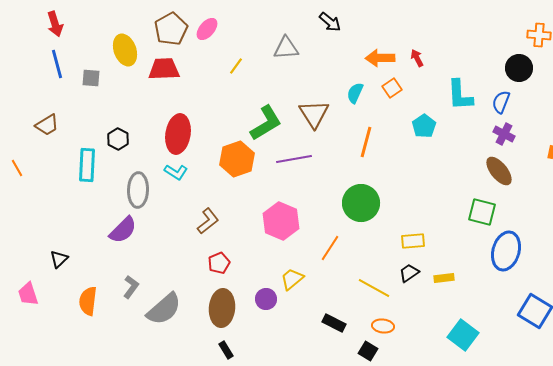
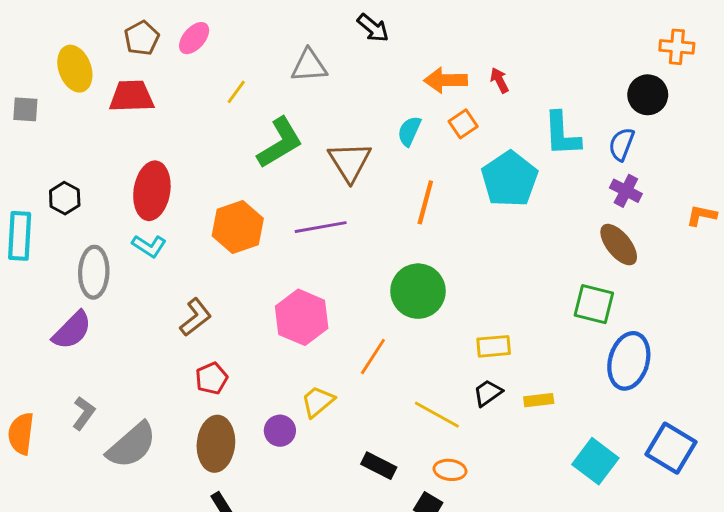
brown pentagon: (171, 29) -> (142, 38), size x0.7
green L-shape: (266, 123) -> (280, 143), moved
cyan pentagon: (424, 126) -> (510, 179), size x1.6
cyan square: (463, 335) -> (595, 461), moved

